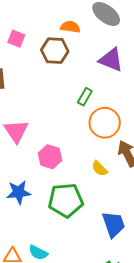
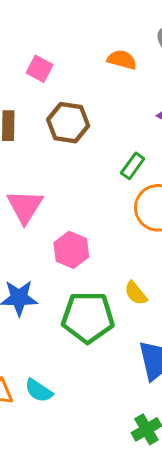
brown hexagon: (55, 51) -> (68, 123), moved
yellow semicircle: (100, 169) -> (136, 293), moved

